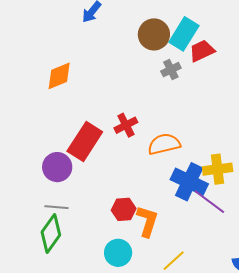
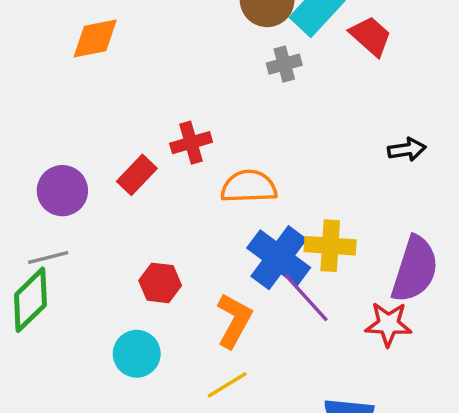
red trapezoid: (202, 51) -> (371, 36), moved, turned 56
red rectangle: (85, 141) -> (137, 175), moved, size x0.6
gray line: (56, 207) -> (48, 258), turned -30
orange L-shape: (147, 221) -> (234, 320), moved

